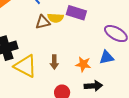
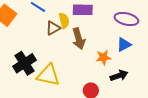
yellow semicircle: (56, 18) -> (64, 20), turned -91
brown arrow: (54, 62) -> (79, 39), moved, size x1.5

